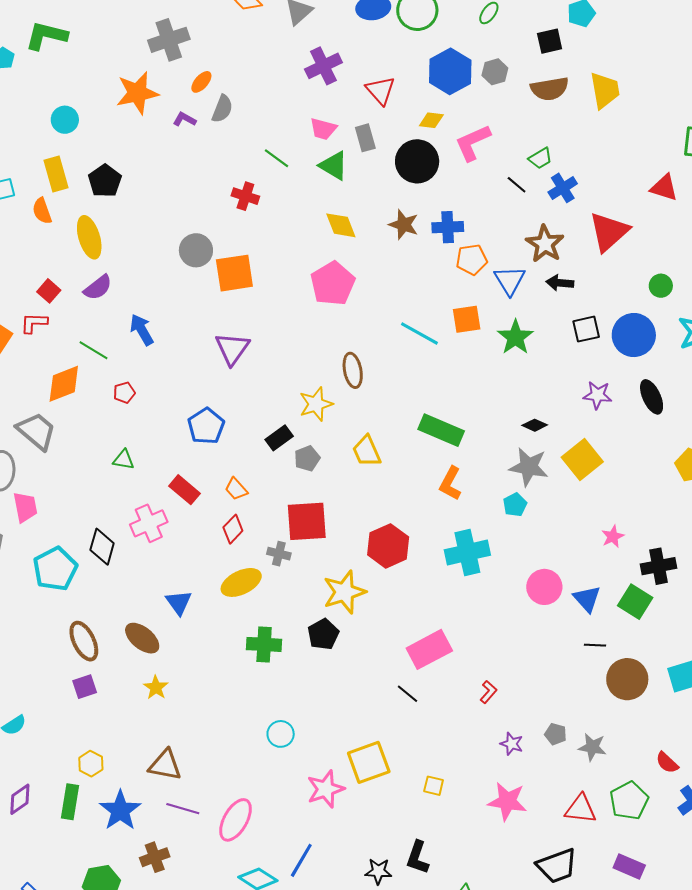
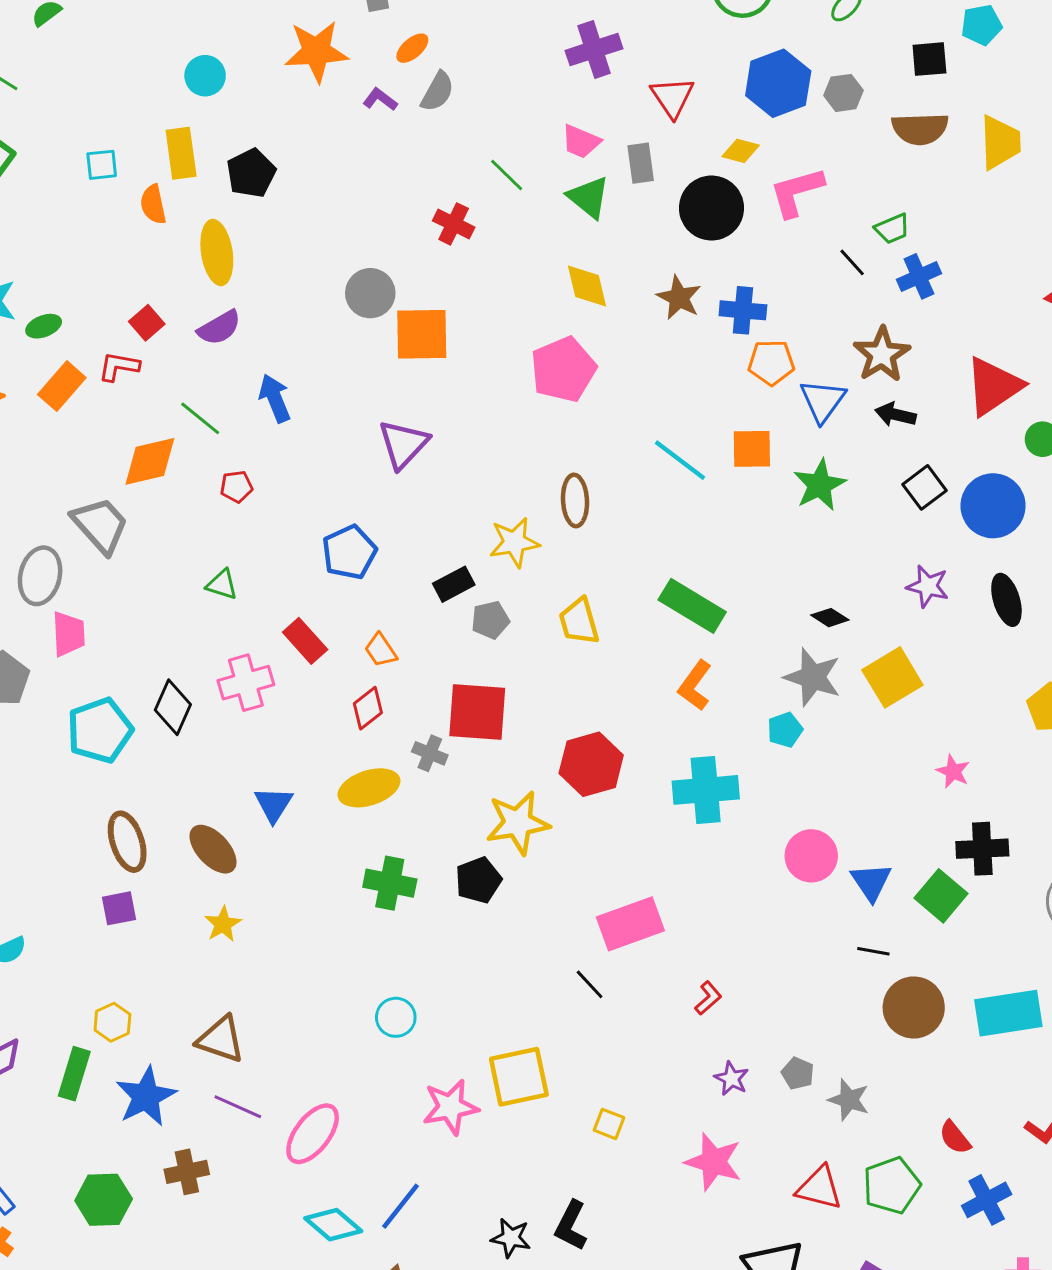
red triangle: (609, 232) -> (993, 386), moved
black square: (586, 329) -> (925, 487), turned -32
pink star: (613, 537) -> (953, 771), moved, turned -30

